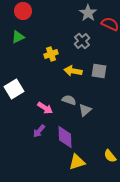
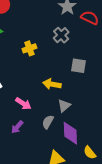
yellow arrow: (73, 71) -> (52, 84), moved
gray semicircle: (69, 100) -> (48, 122), moved, turned -80
purple diamond: (65, 137) -> (70, 133), moved

